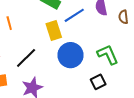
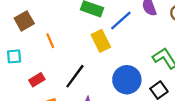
blue circle: (70, 55) -> (127, 80), moved

